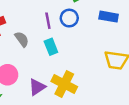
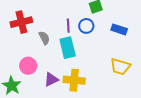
cyan rectangle: (51, 47) -> (68, 48), size x1.5
yellow cross: (64, 84) -> (74, 80), turned -30

